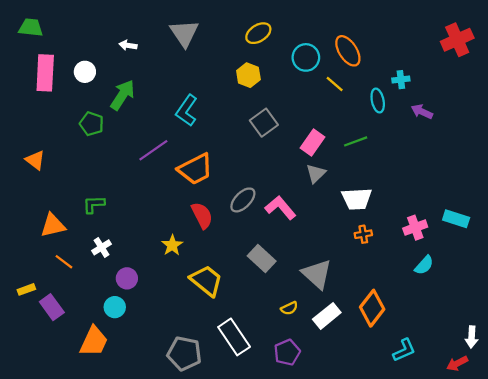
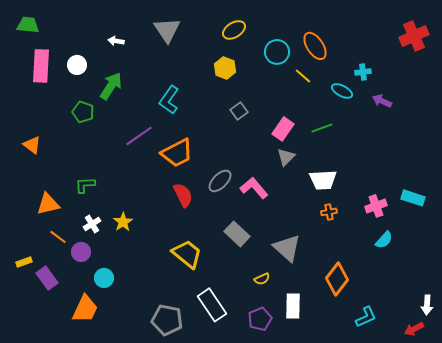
cyan ellipse: (378, 101) -> (342, 91), turned -50
gray square: (264, 123) -> (239, 111), size x0.7
yellow star: (172, 245) -> (123, 222), moved
purple circle: (127, 278) -> (81, 252), moved
white rectangle: (327, 316) -> (293, 306), moved, turned -50

